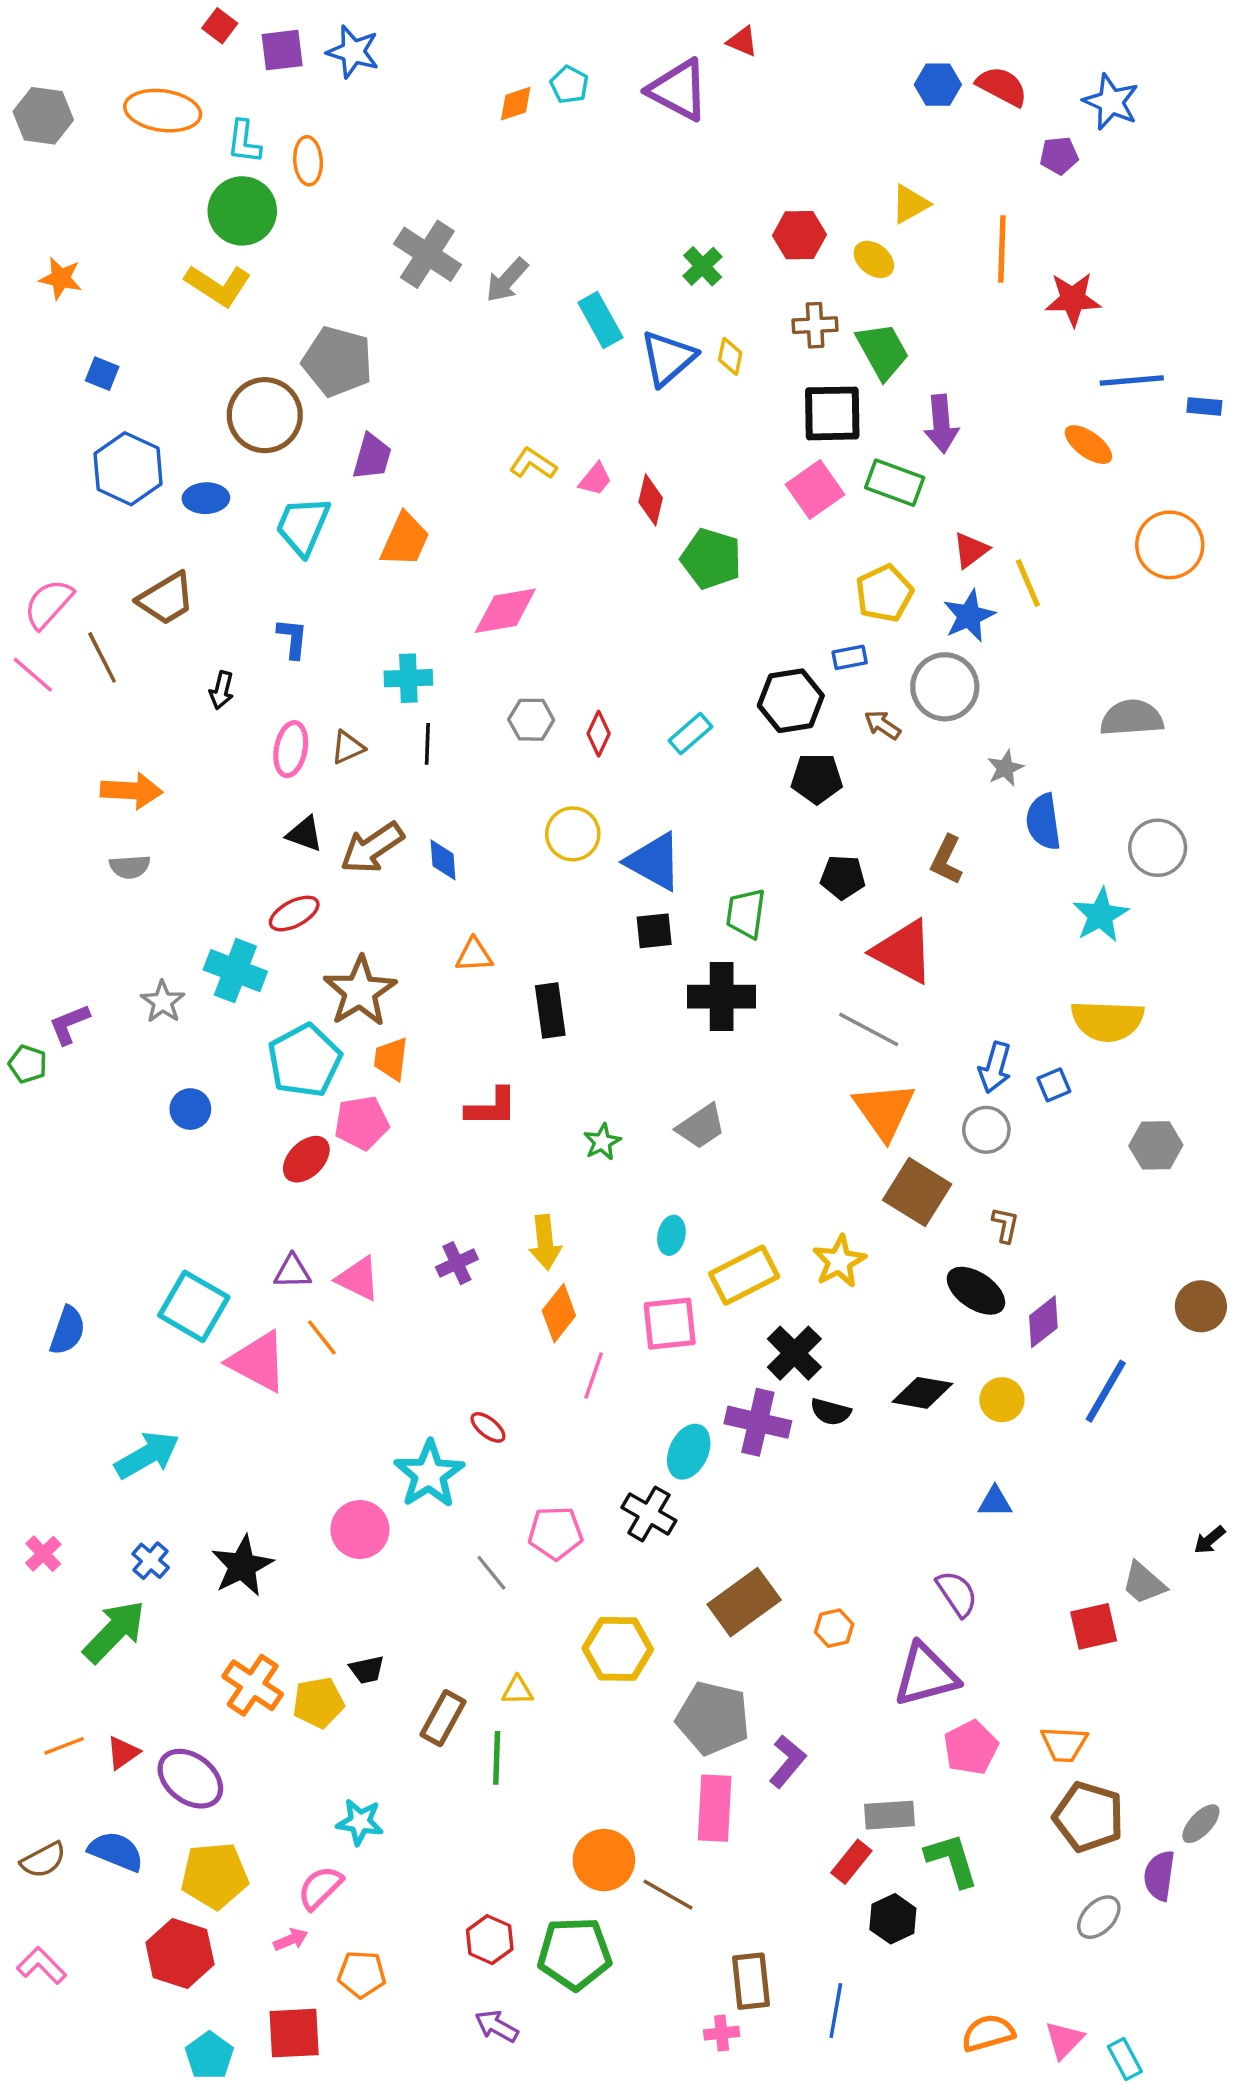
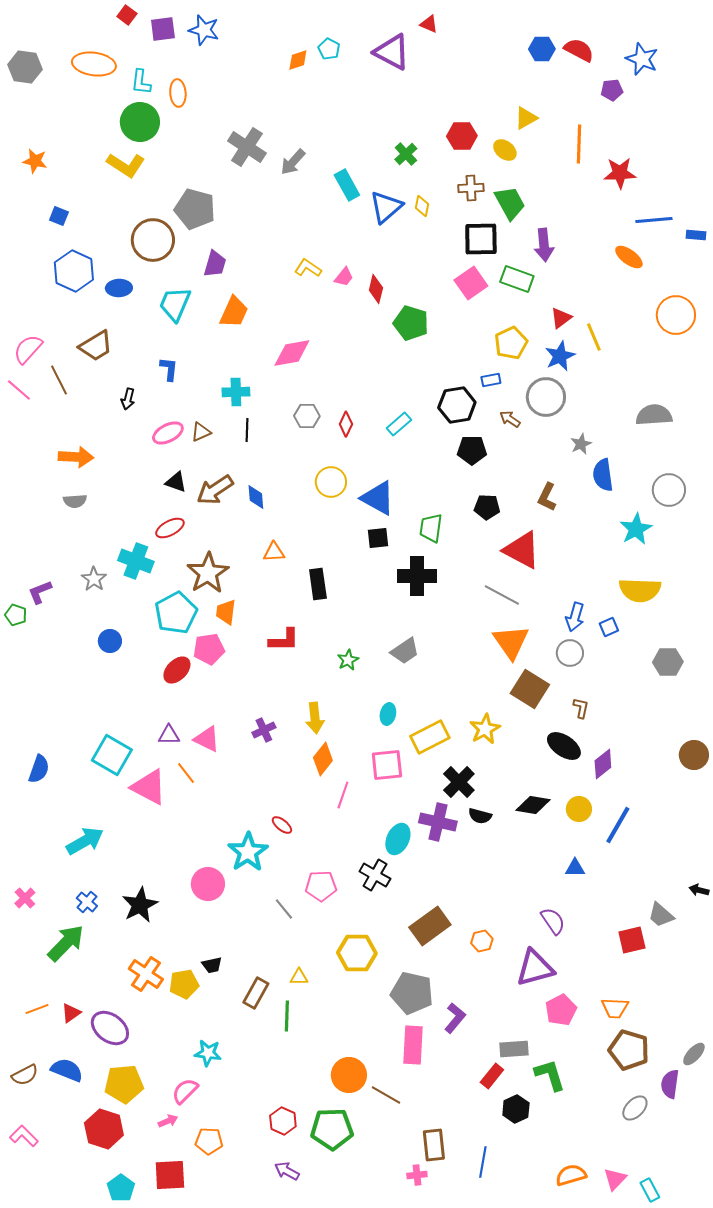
pink ellipse: (291, 749) -> (168, 433), turned 52
blue line: (1106, 1391) -> (618, 825), moved
black arrow: (1210, 1540) -> (699, 890), turned 54

